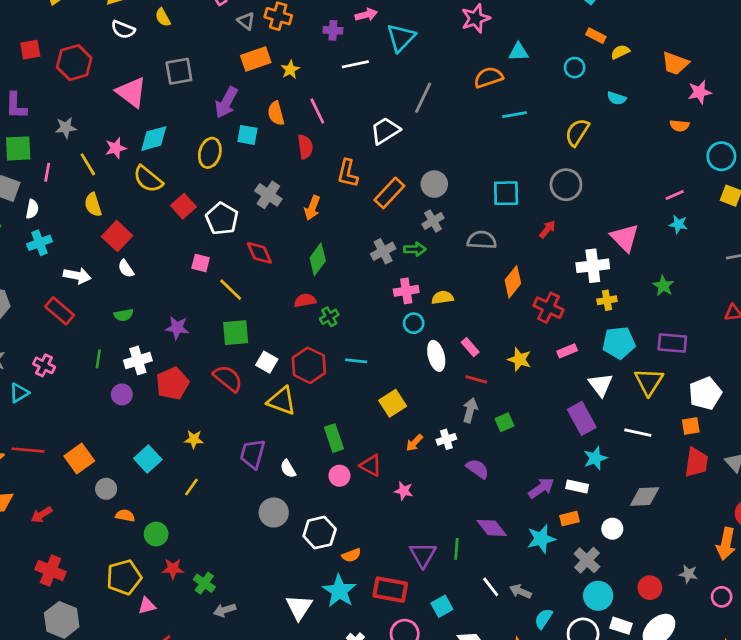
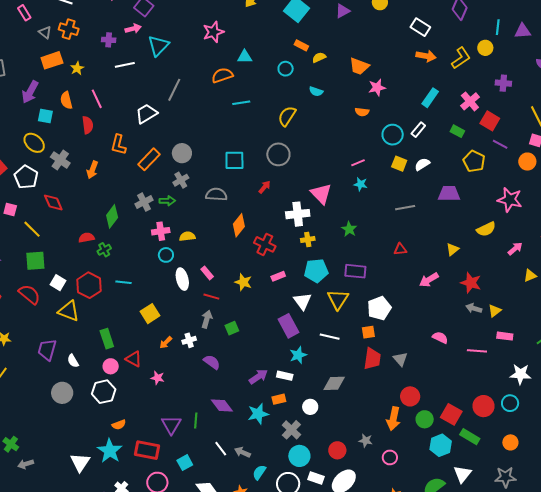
yellow ellipse: (210, 153) -> (34, 143), moved, turned -65
green diamond: (318, 259) -> (112, 216), moved
white hexagon: (320, 533) -> (104, 392), moved

